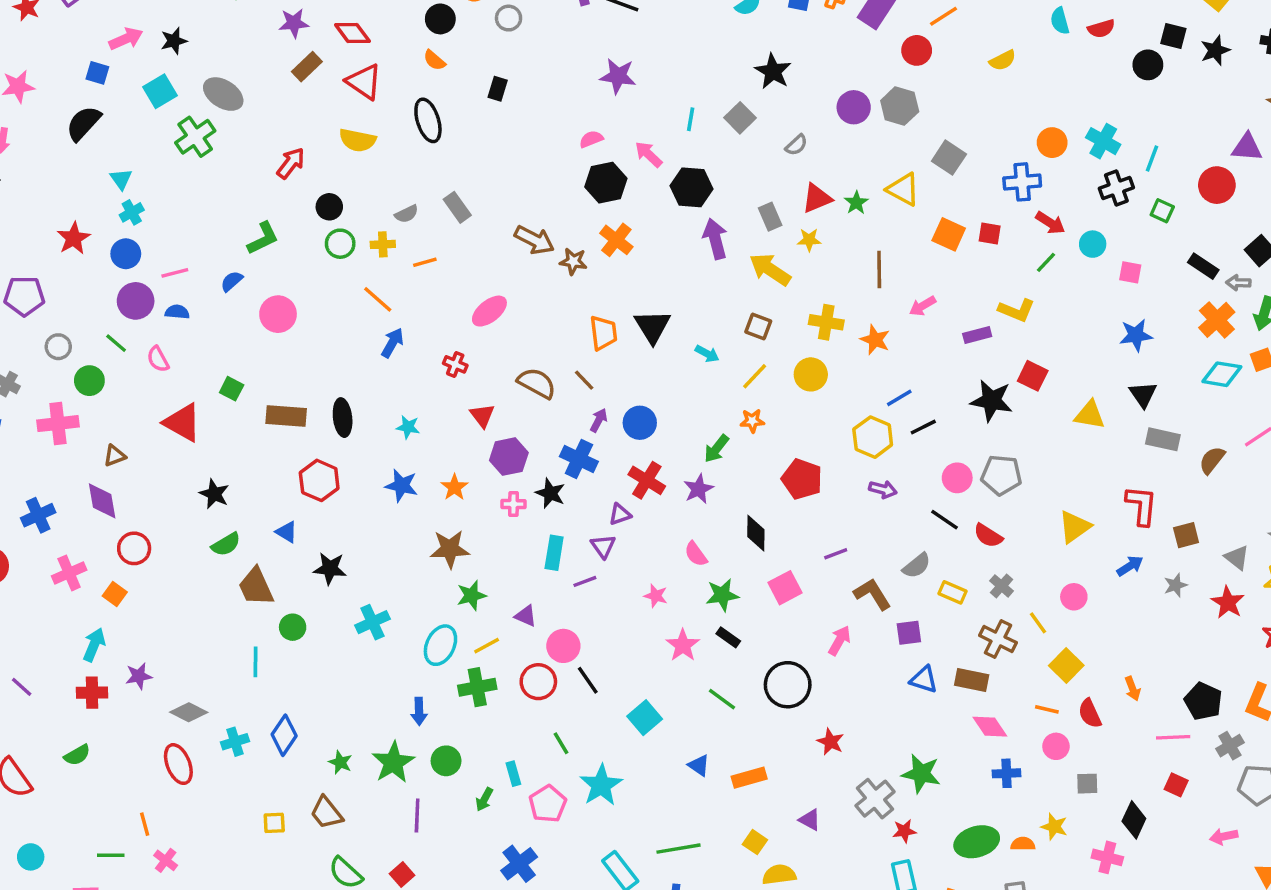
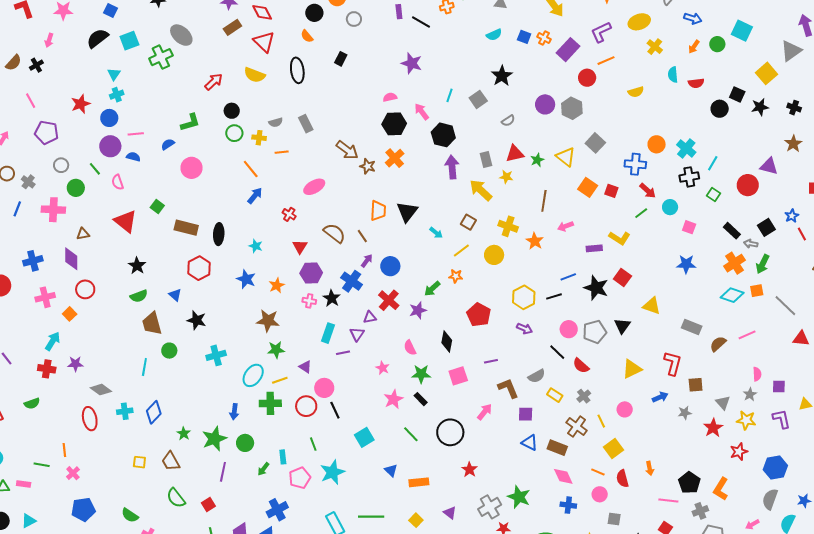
cyan square: (160, 91) -> (129, 41), moved
black triangle: (1143, 394) -> (622, 326), moved
blue line: (899, 398) -> (568, 277), moved
gray pentagon: (1001, 475) -> (595, 332), turned -30

